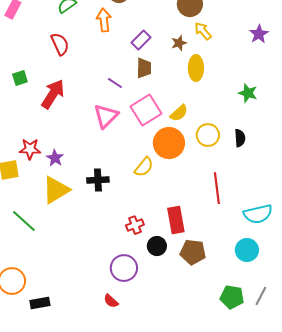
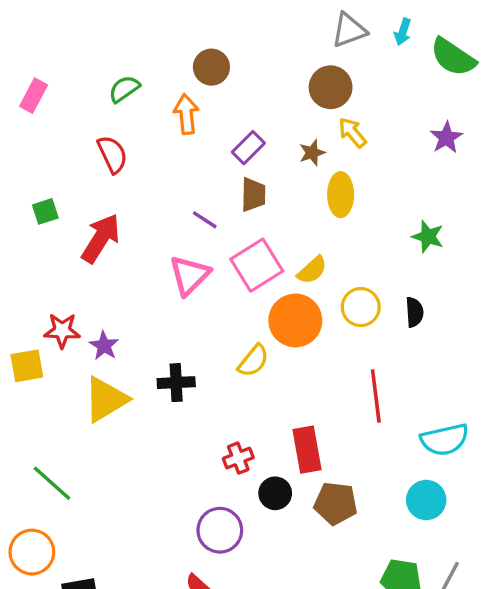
green line: (24, 221) -> (52, 483), moved

